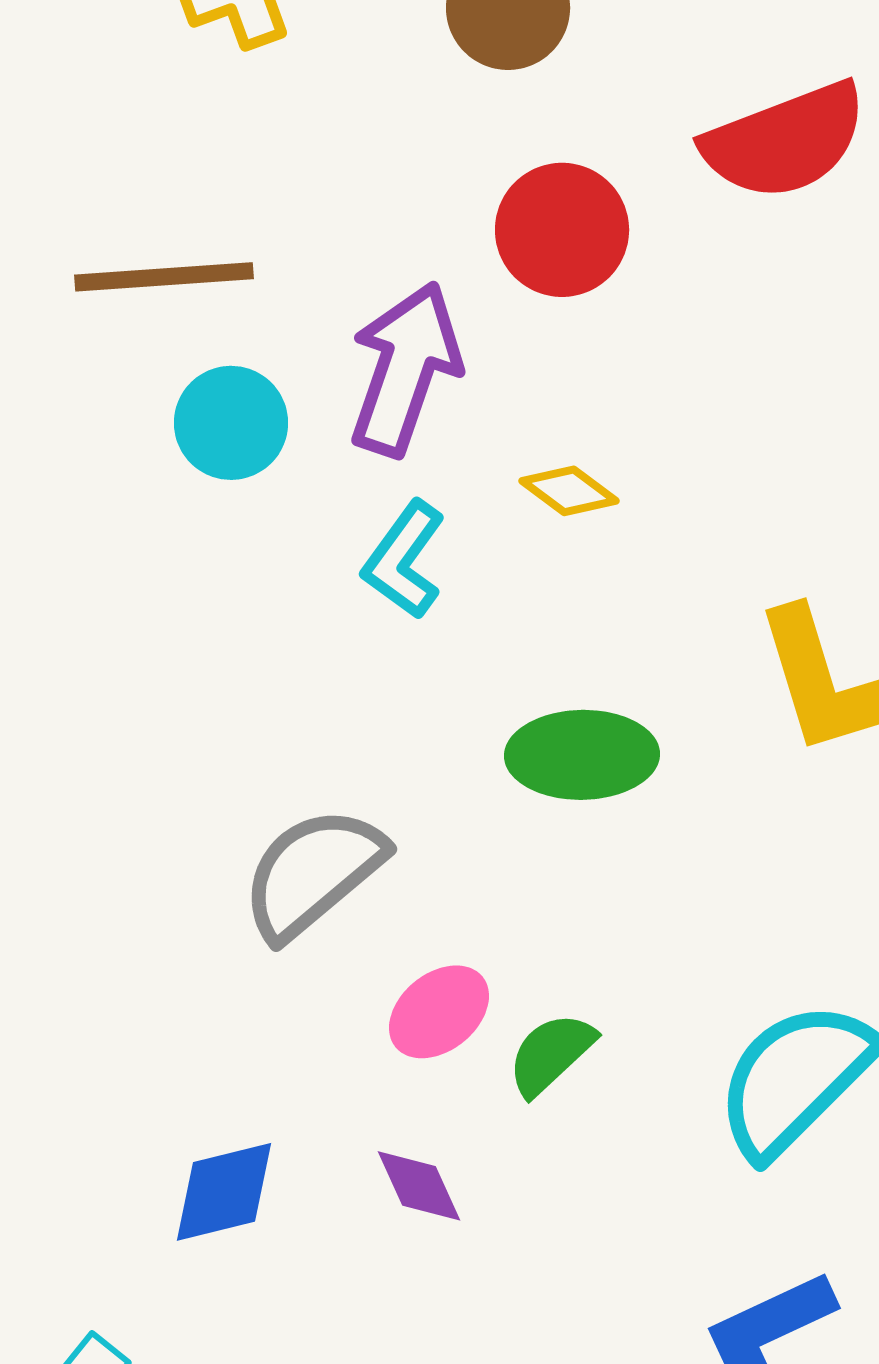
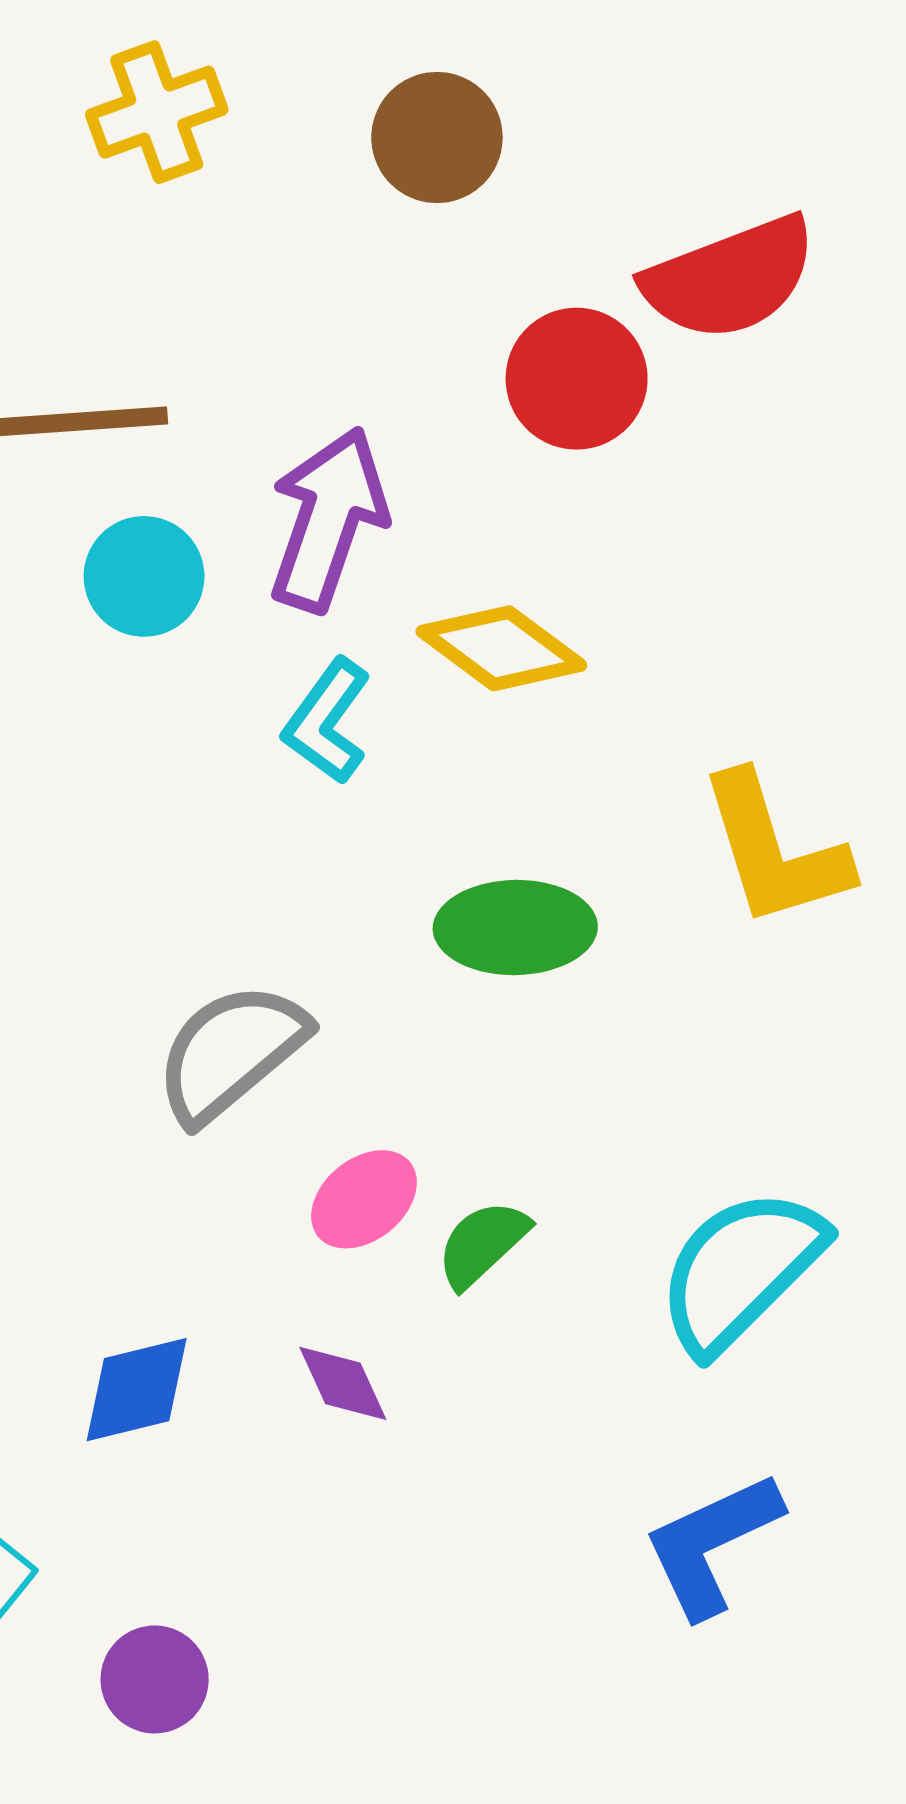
red circle: (562, 230) -> (577, 379), moved
yellow diamond: (569, 491) -> (501, 648), size x1.6

